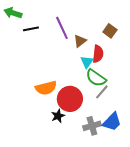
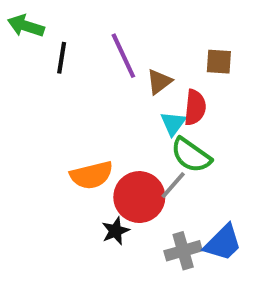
black line: (31, 29) -> (62, 58), turned -70
brown square: (110, 31) -> (219, 62), turned -32
gray line: (102, 92) -> (173, 185), moved

